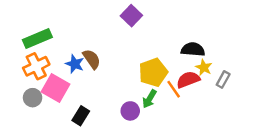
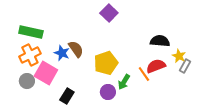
green rectangle: (37, 39) -> (31, 32), turned 35
yellow star: (204, 68) -> (179, 56), moved
yellow pentagon: (153, 72) -> (106, 63), moved

